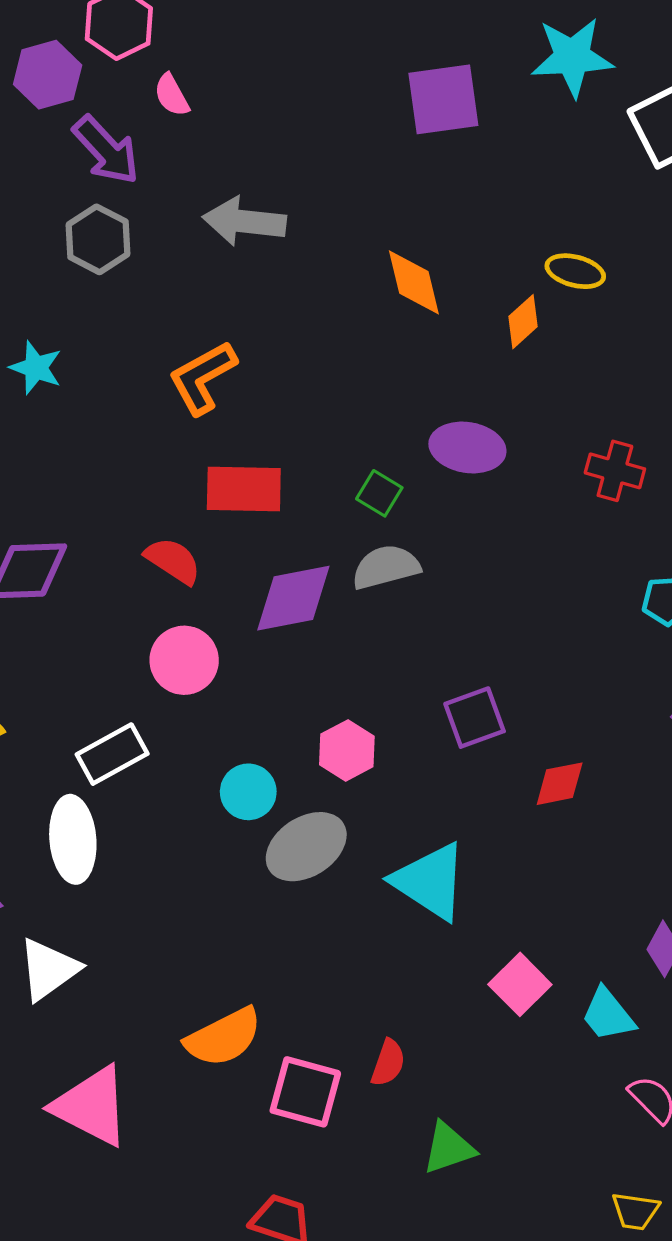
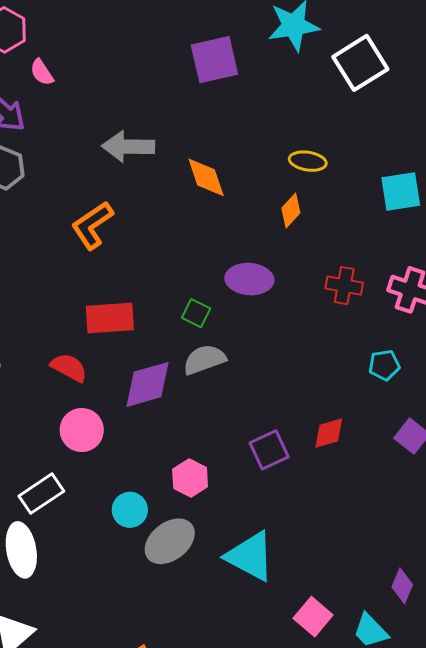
gray arrow: (244, 221) -> (128, 147), moved
orange diamond: (523, 322) -> (291, 211), moved
orange L-shape: (202, 378) -> (92, 225), moved
red diamond: (560, 784) -> (329, 433), moved

